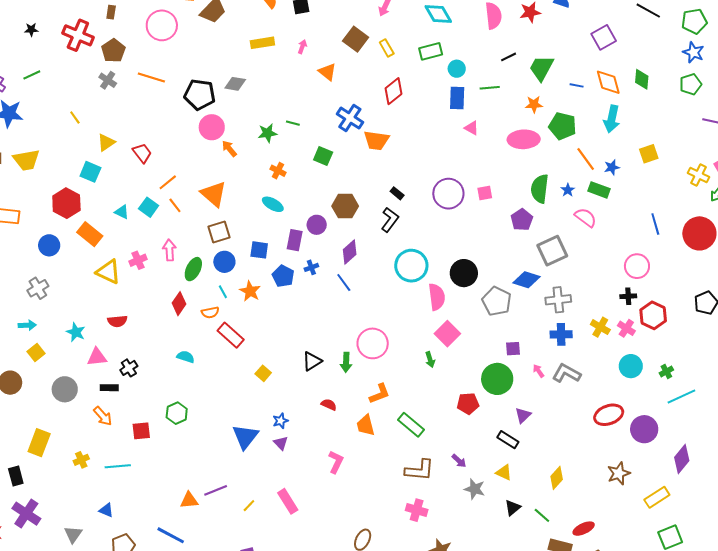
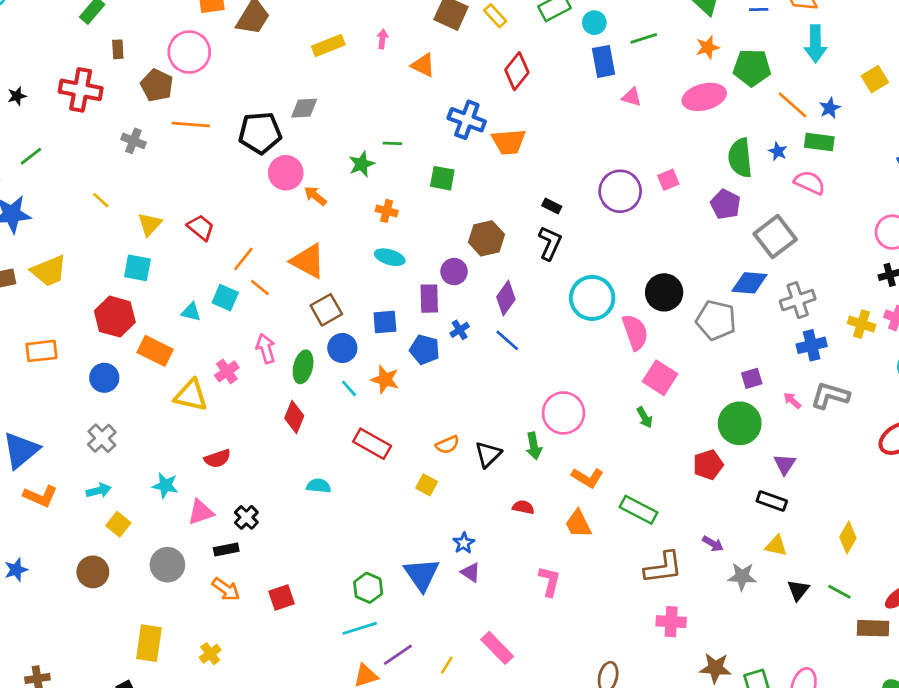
brown pentagon: (113, 51) -> (157, 85), moved
orange semicircle: (210, 312) -> (447, 445), moved
orange L-shape: (380, 394) -> (587, 478), turned 65
green hexagon: (177, 413) -> (368, 588), moved
cyan line: (118, 466) -> (360, 628), moved

